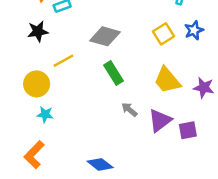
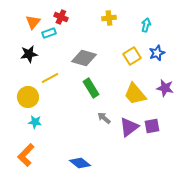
purple star: (204, 88) -> (165, 88), moved
purple square: (188, 130) -> (152, 126), moved

